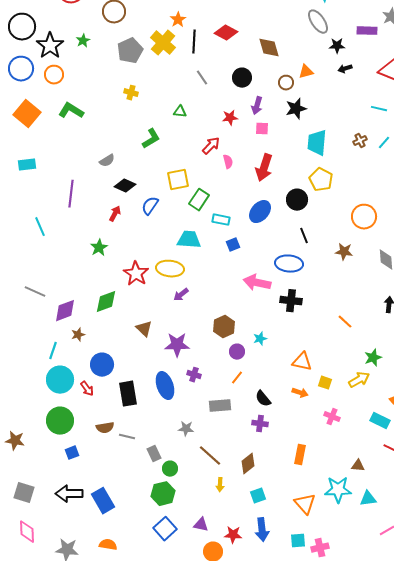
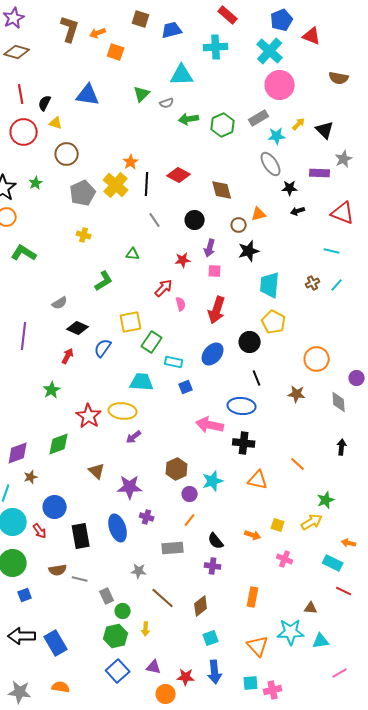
cyan star: (260, 339) -> (213, 481), size x1.5
orange triangle: (302, 362) -> (258, 480), moved
yellow arrow: (220, 485) -> (146, 629), moved

